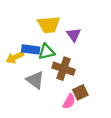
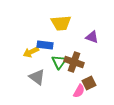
purple triangle: (74, 35) -> (92, 37), moved, turned -32
green triangle: (47, 52) -> (59, 62), moved, turned -42
gray triangle: (35, 80) -> (37, 77), moved

